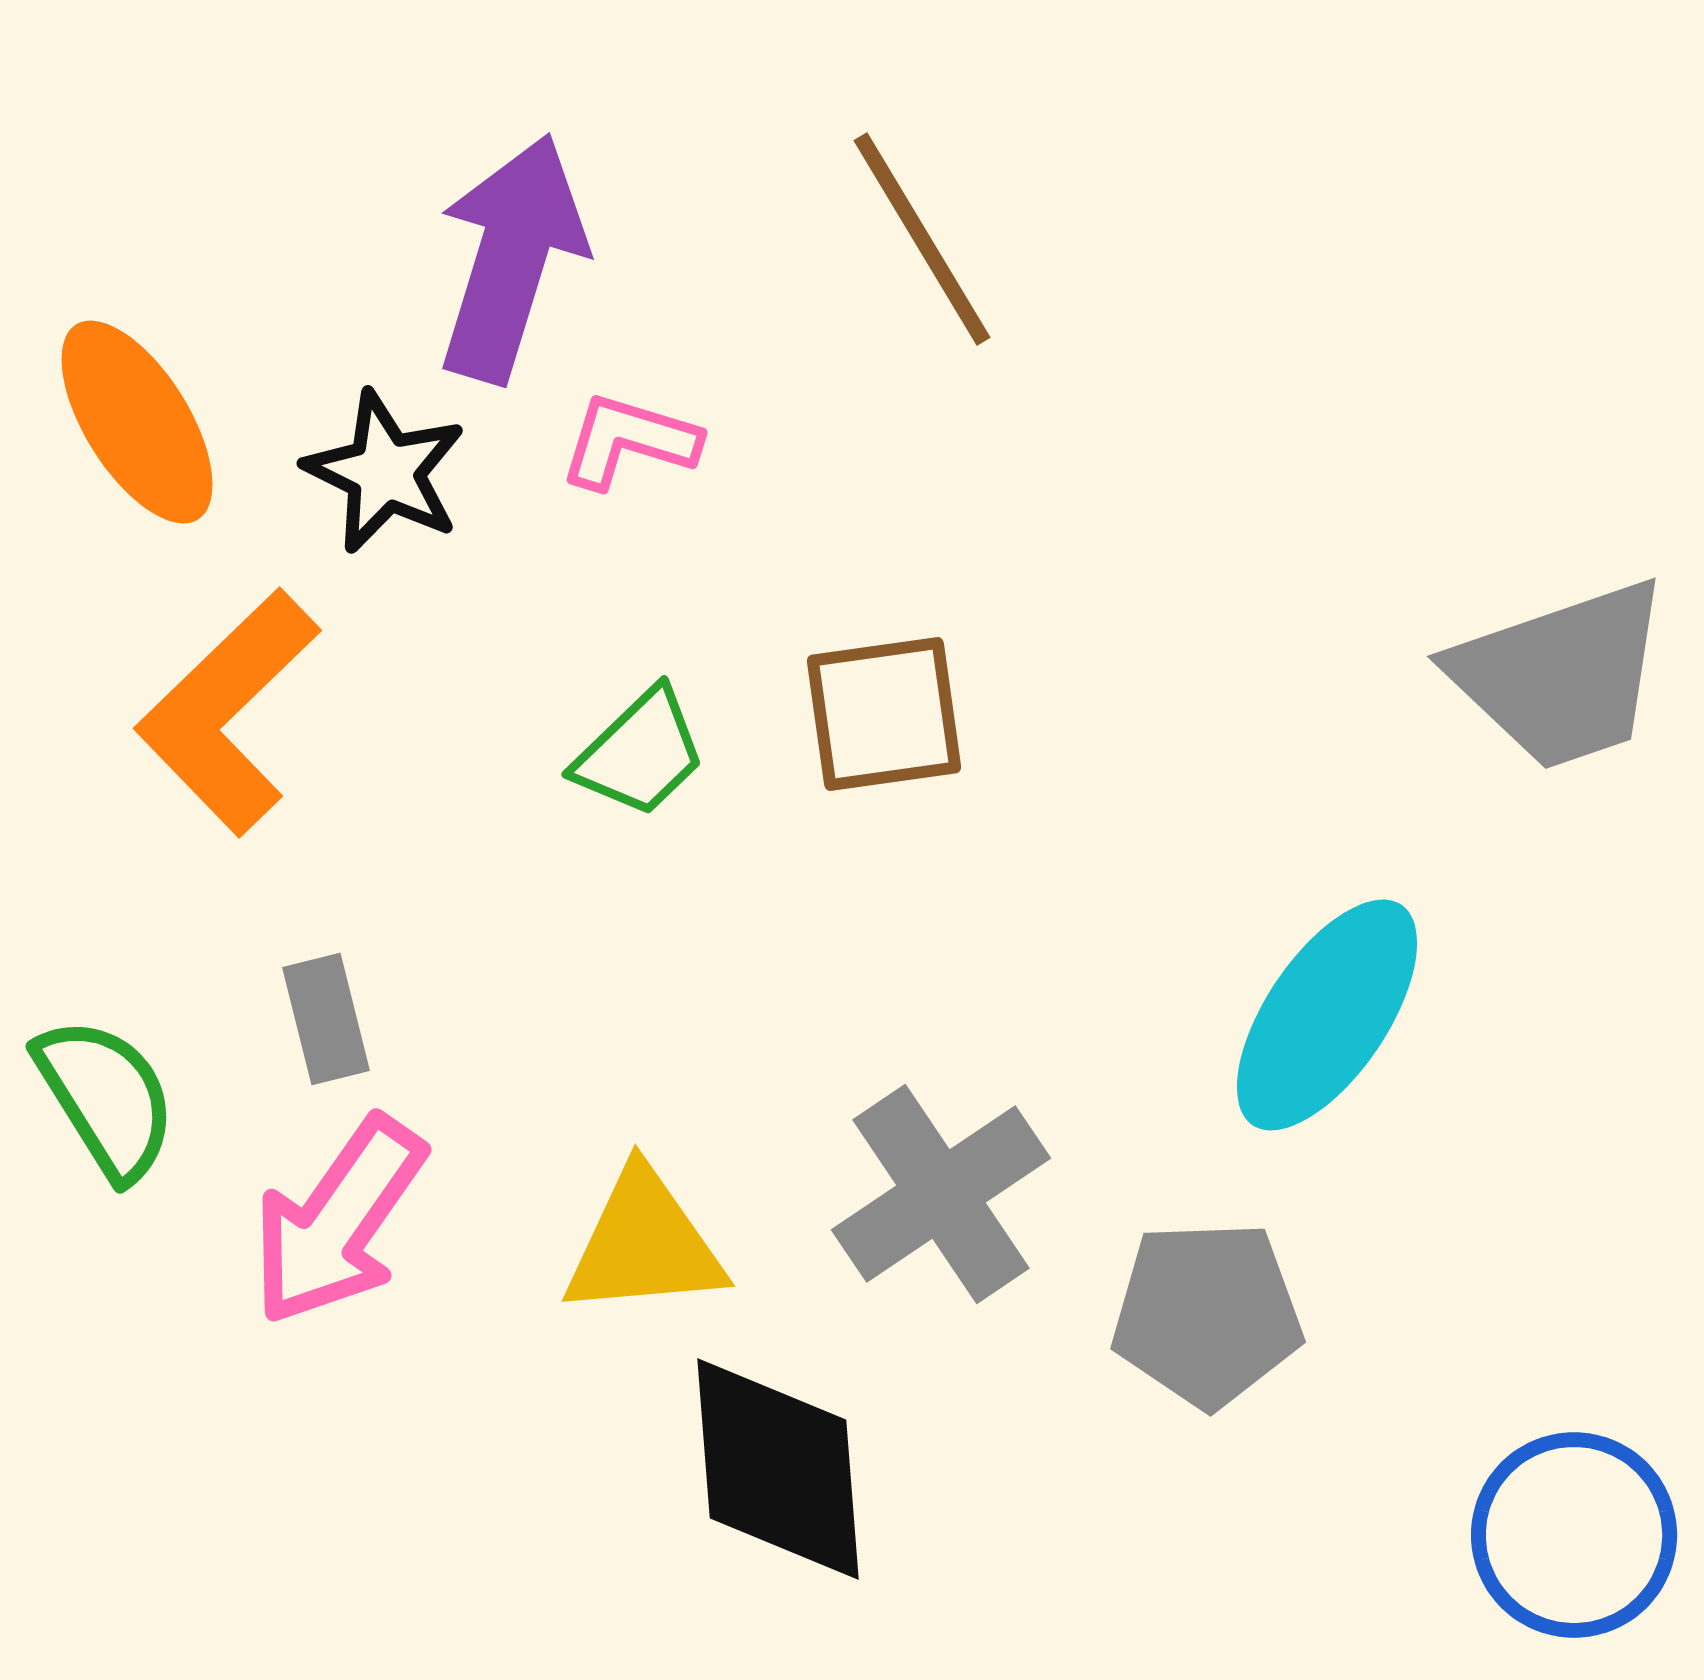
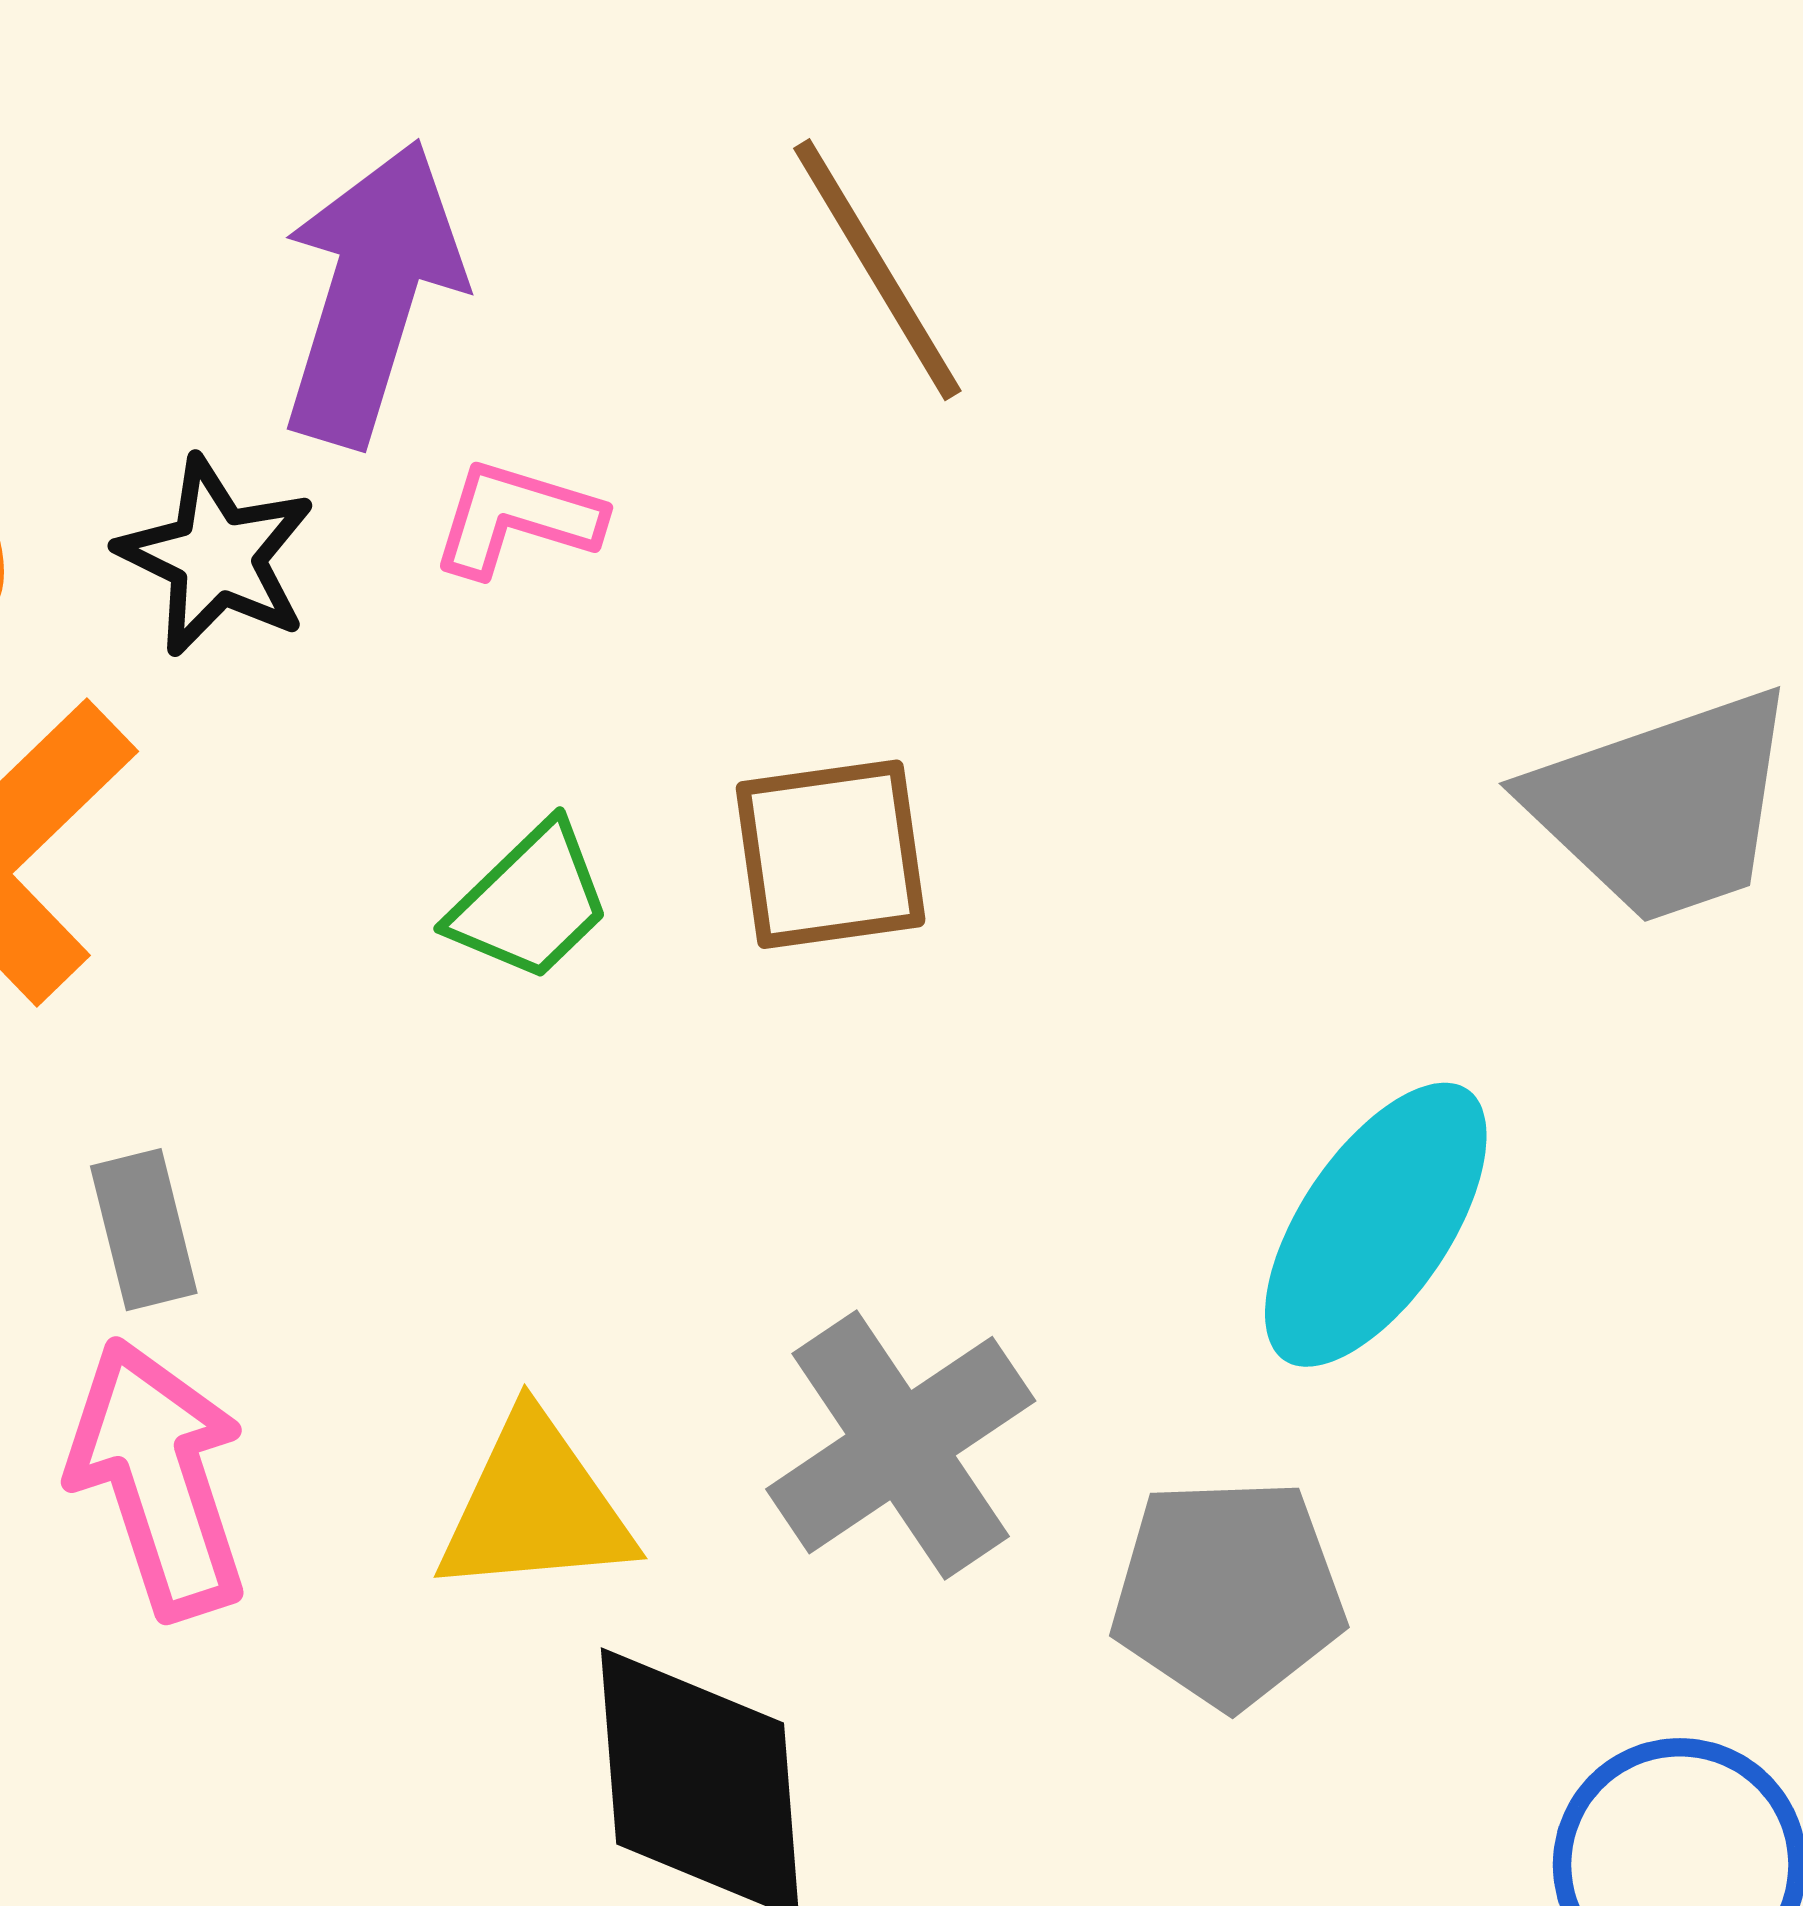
pink arrow: (338, 1221) -> (159, 1478), turned 127

